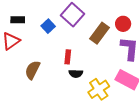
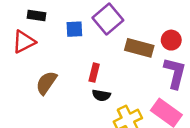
blue square: (48, 26) -> (74, 29), turned 32
brown rectangle: (100, 33) -> (139, 48), turned 60

